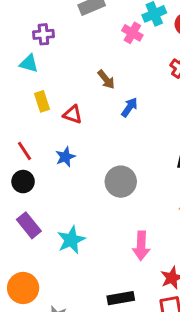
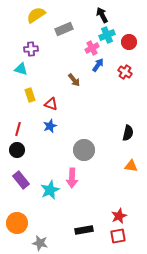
pink cross: (132, 33) -> (92, 48), turned 32
blue arrow: (129, 107) -> (98, 65), moved
red line: (25, 151) -> (18, 129), turned 48
blue star: (65, 157) -> (50, 126), moved
pink arrow: (141, 246) -> (72, 178), moved

